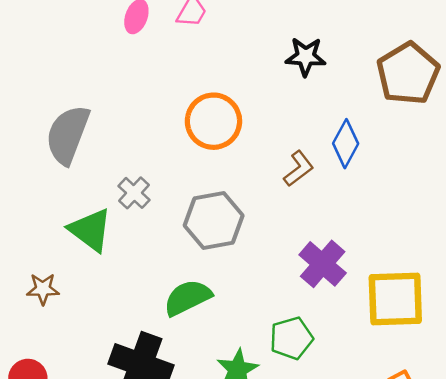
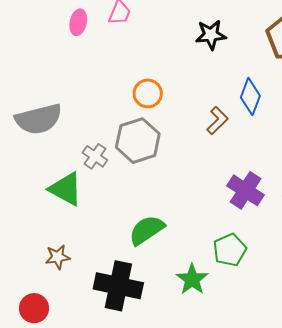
orange circle: (213, 121) -> (148, 93), size x0.7
gray semicircle: (68, 135) -> (39, 119), turned -117
gray hexagon: (214, 221) -> (138, 141), moved
brown star: (43, 289) -> (58, 257), moved

